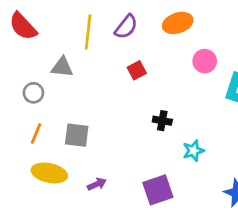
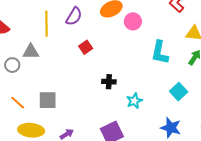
pink circle: (205, 61) -> (133, 21), moved
gray circle: (33, 93) -> (12, 65), moved
orange line: (36, 134) -> (18, 103), turned -63

